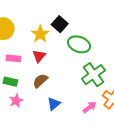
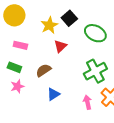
green ellipse: (79, 44) -> (95, 33), moved
red triangle: (39, 56) -> (60, 46), moved
pink arrow: (90, 107) -> (87, 102), turned -72

